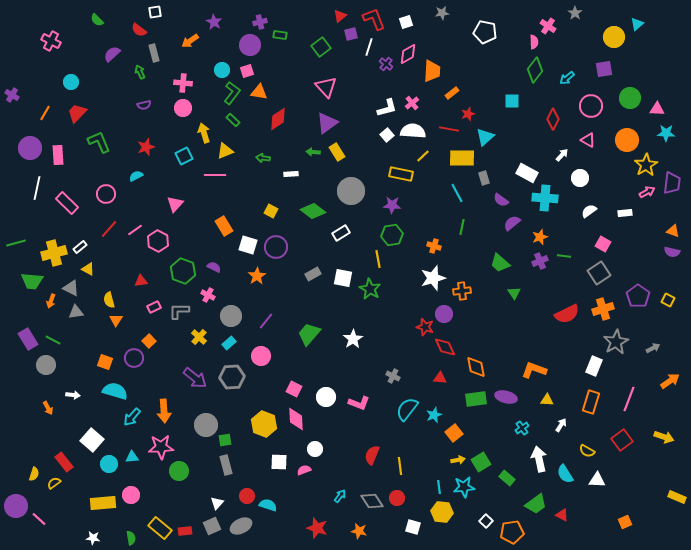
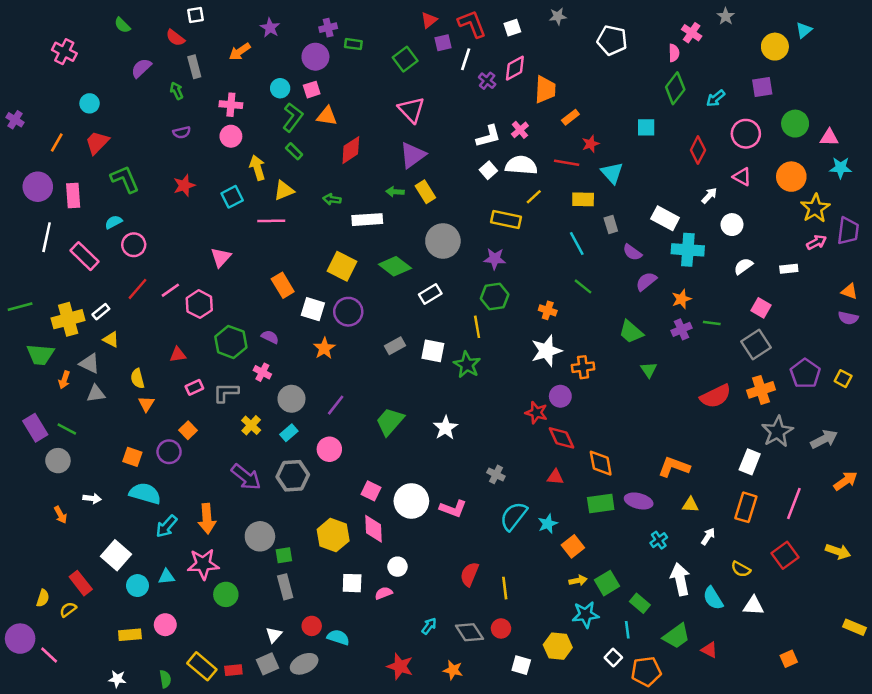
cyan triangle: (485, 137) -> (612, 173), turned -30
yellow rectangle: (462, 158) -> (583, 199), size x0.7
white rectangle: (291, 174) -> (367, 220), size x1.6
cyan semicircle: (136, 176) -> (114, 222), moved
yellow square: (271, 211) -> (342, 266), size x1.6
green line: (462, 227) -> (583, 286), turned -63
gray arrow: (653, 348) -> (824, 439), size x1.5
white circle: (326, 397) -> (411, 501), size x1.4
cyan line: (439, 487) -> (627, 630), moved
yellow rectangle: (103, 503) -> (130, 635), size x0.7

